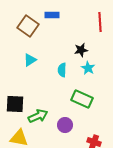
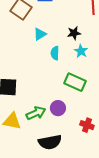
cyan triangle: (30, 60) -> (40, 34), moved
green arrow: (38, 116) -> (36, 113), moved

